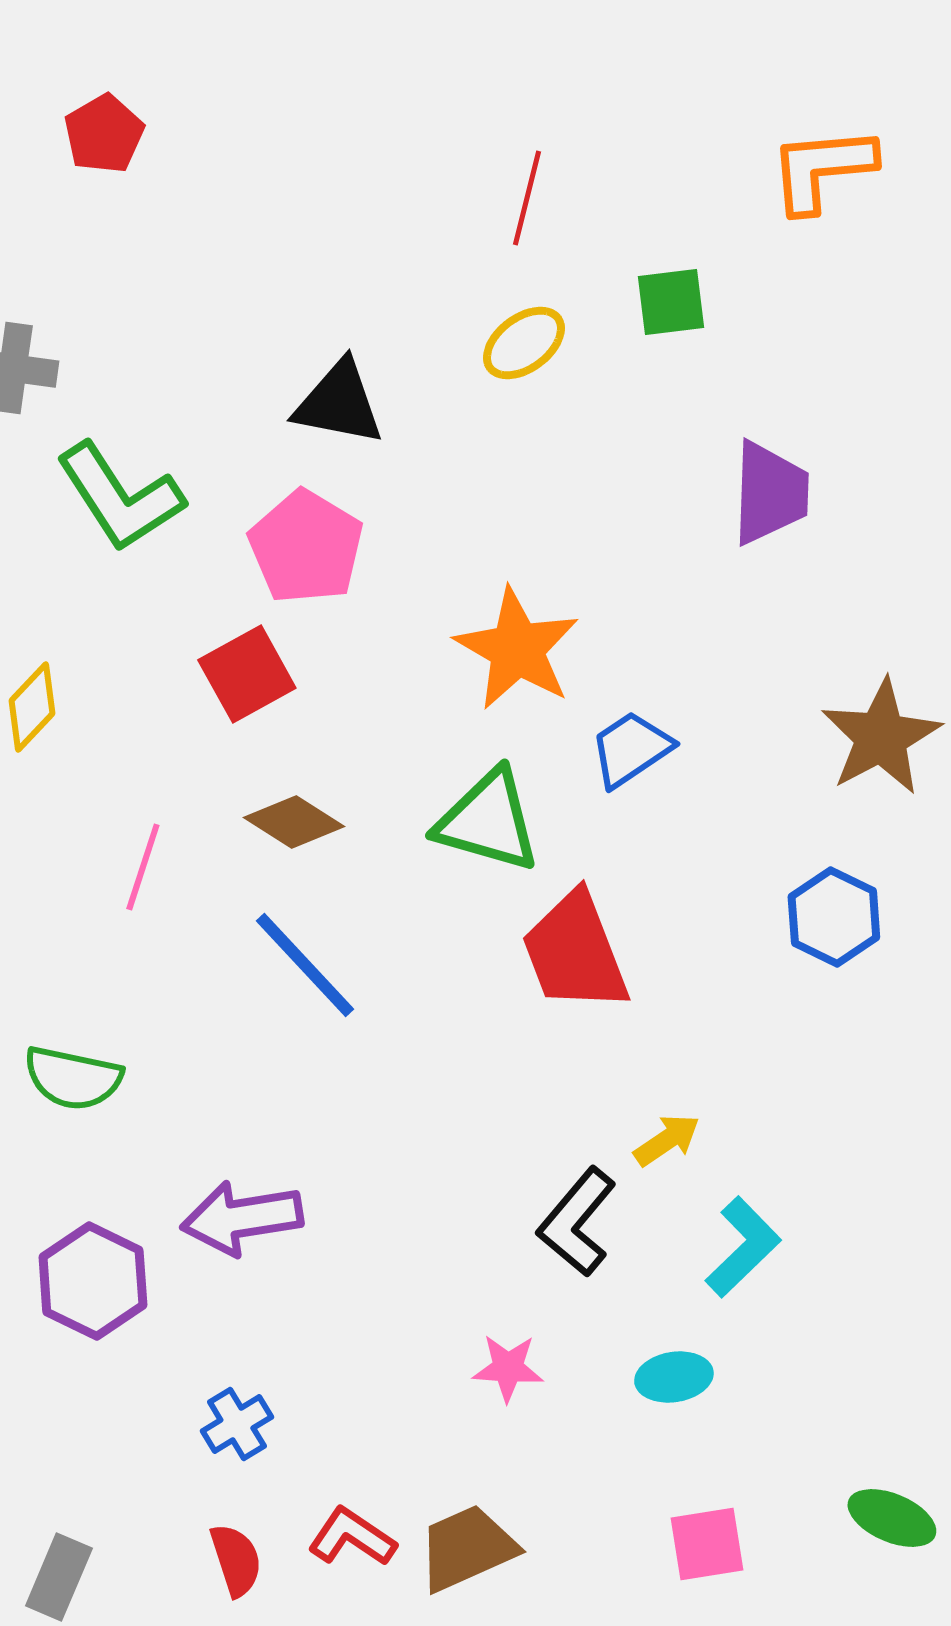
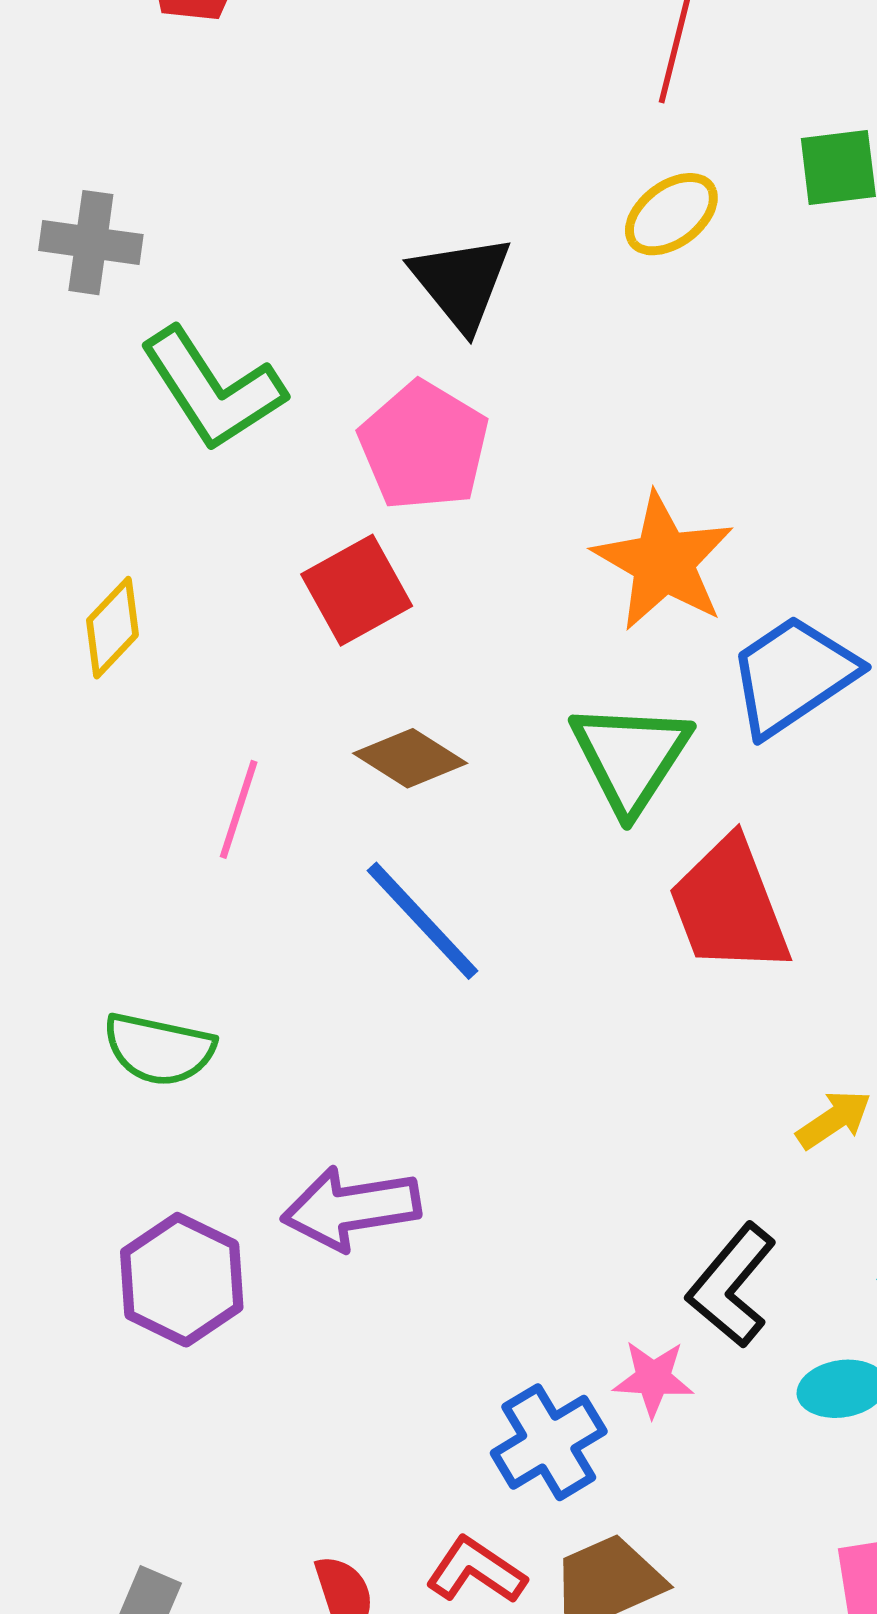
black triangle: (339, 403) -> (461, 282), turned 40
blue trapezoid: (631, 749) -> (793, 675), size x1.4
green triangle: (488, 821) -> (630, 757), turned 47
black L-shape: (577, 1222) -> (732, 1285), moved
blue cross: (237, 1424) -> (549, 1442), moved, size x1.4

